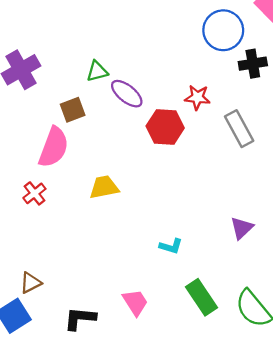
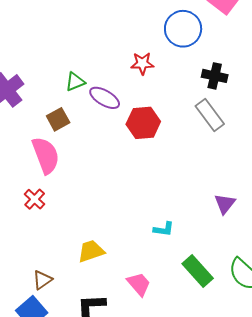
black cross: (253, 64) -> (215, 76), moved, turned 30
red star: (197, 97) -> (142, 64), moved
pink semicircle: (54, 147) -> (46, 155), turned -33
yellow trapezoid: (104, 187) -> (91, 251), moved

